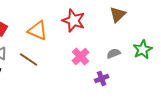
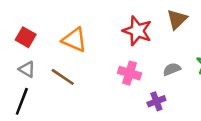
red star: (74, 20) -> (137, 31), moved
pink cross: (81, 56) -> (130, 73), turned -30

